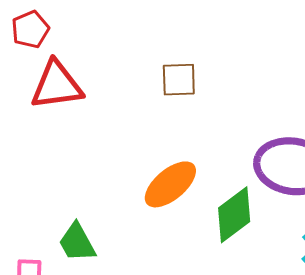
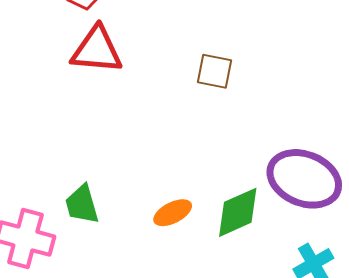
orange ellipse: (170, 184) -> (173, 213), moved, size x0.7

